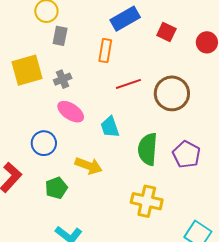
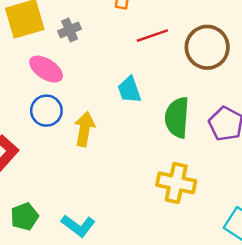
pink ellipse: (71, 112) -> (46, 69), moved
yellow arrow: (89, 166) -> (84, 129), moved, turned -100
green pentagon: (56, 188) -> (24, 217), moved

